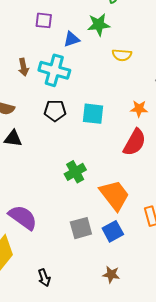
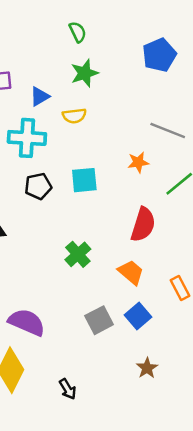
green star: (99, 25) -> (85, 73), moved
yellow semicircle: (122, 55) -> (74, 116), moved
red semicircle: (135, 142) -> (143, 225), moved
orange trapezoid: (115, 195) -> (131, 272), size x0.7
brown star: (111, 274) -> (147, 368), turned -30

